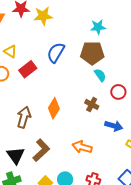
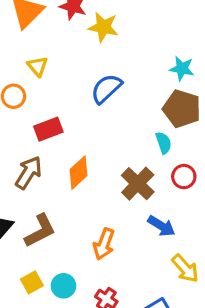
brown pentagon: (92, 53) -> (182, 109), moved
red rectangle: (28, 69) -> (48, 129), moved
brown cross: (92, 104) -> (138, 184), size x1.5
orange arrow: (82, 147) -> (104, 244), turned -102

